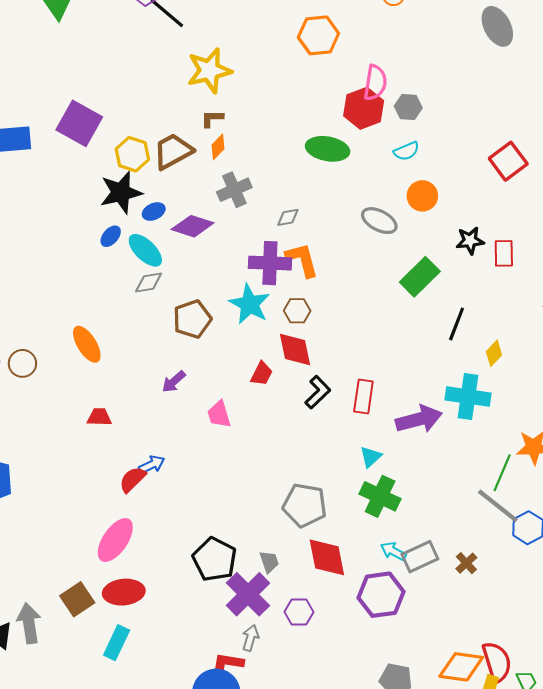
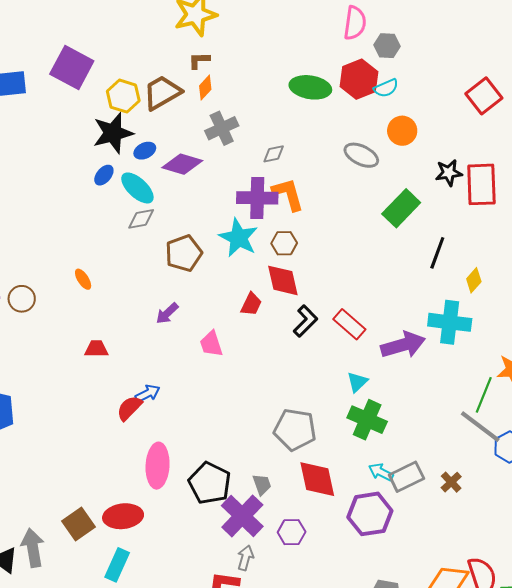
red hexagon: (364, 108) -> (359, 79), moved
red rectangle: (504, 253) -> (481, 184), size x1.6
orange ellipse: (87, 344) -> (83, 279), size x0.6
red rectangle: (363, 396) -> (349, 324), turned -56
pink ellipse: (115, 540) -> (158, 466), moved, turned -30

